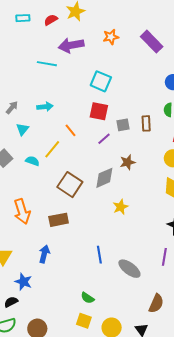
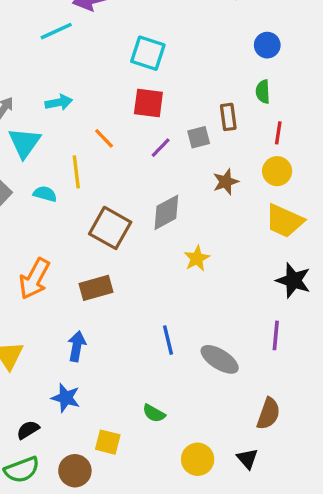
cyan line: (47, 64) -> (56, 31), turned -30
gray square: (123, 125) -> (199, 137), moved
cyan triangle: (22, 129) -> (24, 143), size x1.5
yellow line: (52, 149) -> (76, 172), turned -42
brown star: (128, 162) -> (226, 182), moved
orange arrow: (22, 211) -> (34, 279), turned 50
blue star: (23, 282) -> (66, 398), moved
yellow square: (84, 321) -> (108, 442), moved

